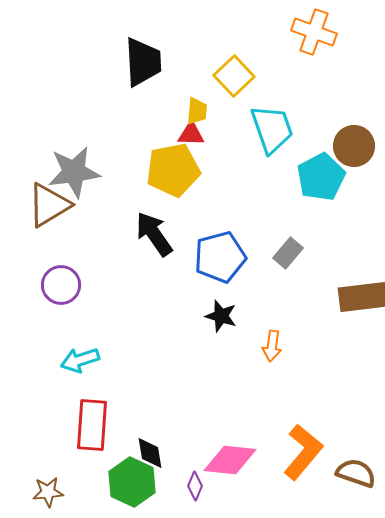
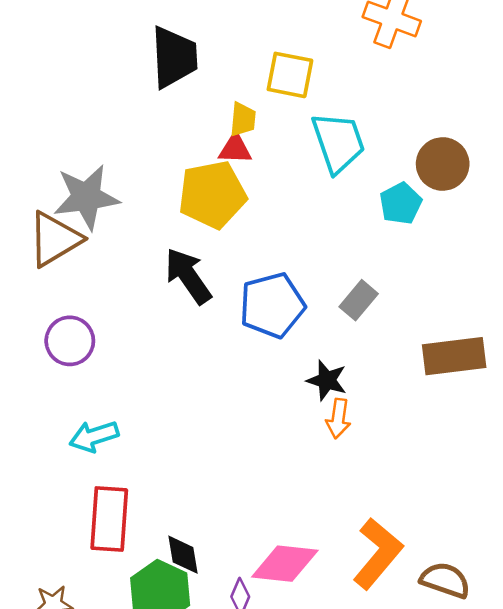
yellow square: (234, 76) -> (290, 75), turned -36
cyan pentagon: (321, 177) -> (401, 203), size x0.7
black star: (221, 316) -> (327, 380), moved

